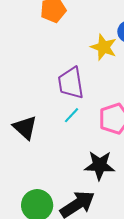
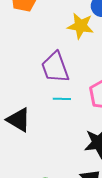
cyan line: (72, 115) -> (62, 99), turned 60

